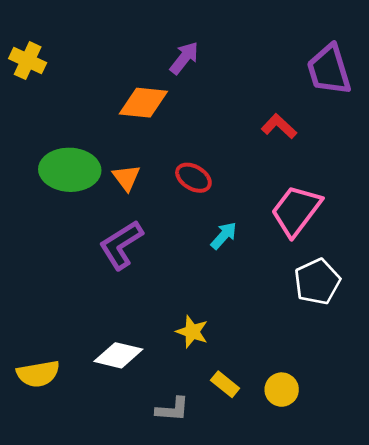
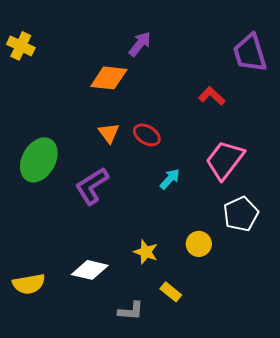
green ellipse: (70, 170) -> (39, 160), moved, turned -63
orange triangle: (126, 178) -> (109, 133), moved
yellow circle: (282, 390) -> (199, 244), moved

